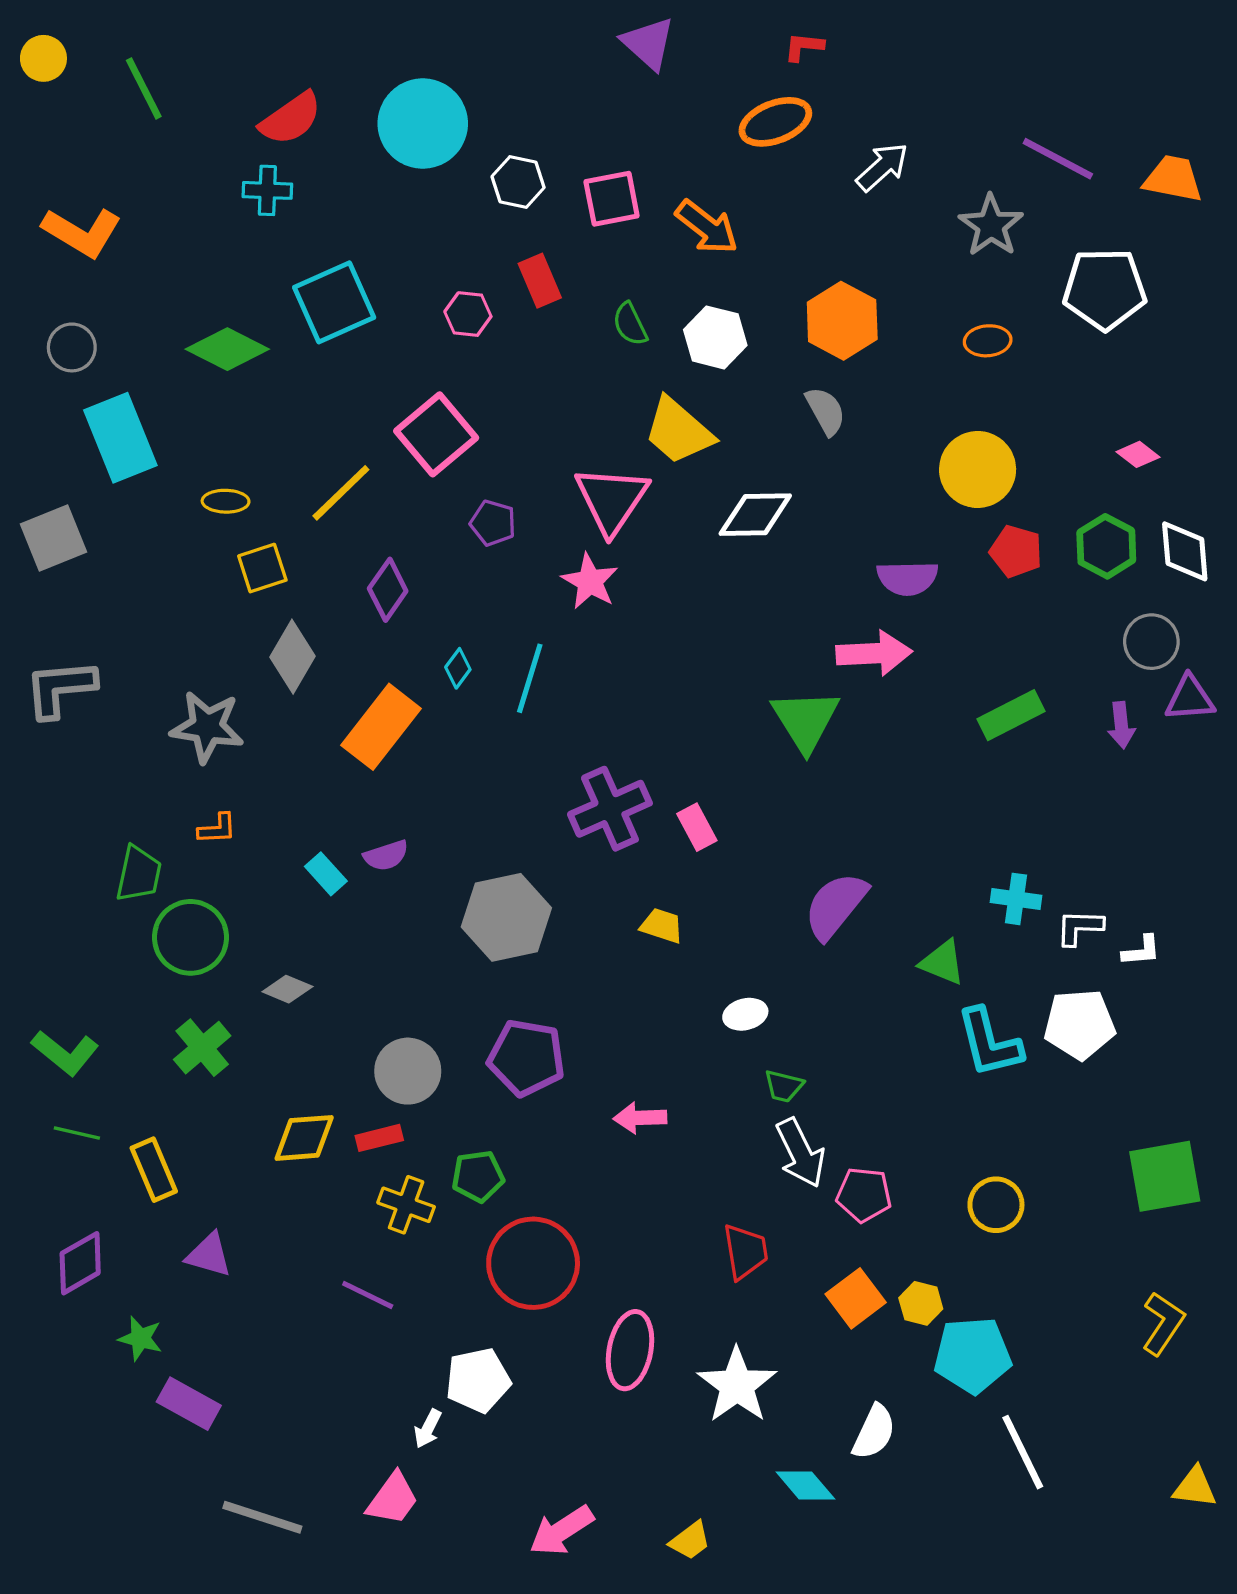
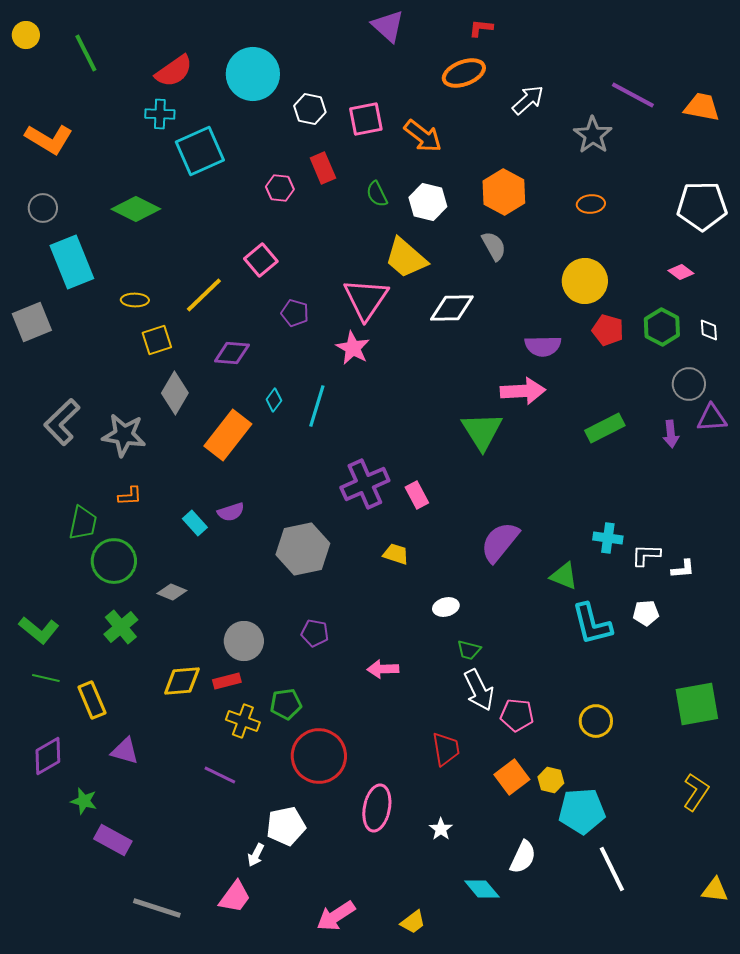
white pentagon: (1105, 289) -> (702, 206), moved
cyan square: (334, 302) -> (200, 151), moved
pink square: (436, 434) -> (261, 260), size x0.7
white diamond: (1185, 551) -> (709, 330), size x0.6
purple diamond: (388, 590) -> (232, 353), turned 60
gray L-shape: (60, 688) -> (62, 422), moved, turned -39
white pentagon: (1080, 1024) -> (646, 613), size x0.6
purple pentagon: (526, 1058) -> (315, 633), size x0.6
white star: (737, 1385) -> (441, 829), size x0.5

